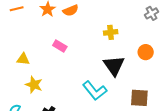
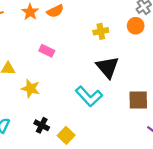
orange circle: (146, 52) -> (136, 26), moved
yellow star: (34, 85) -> (31, 88), moved

